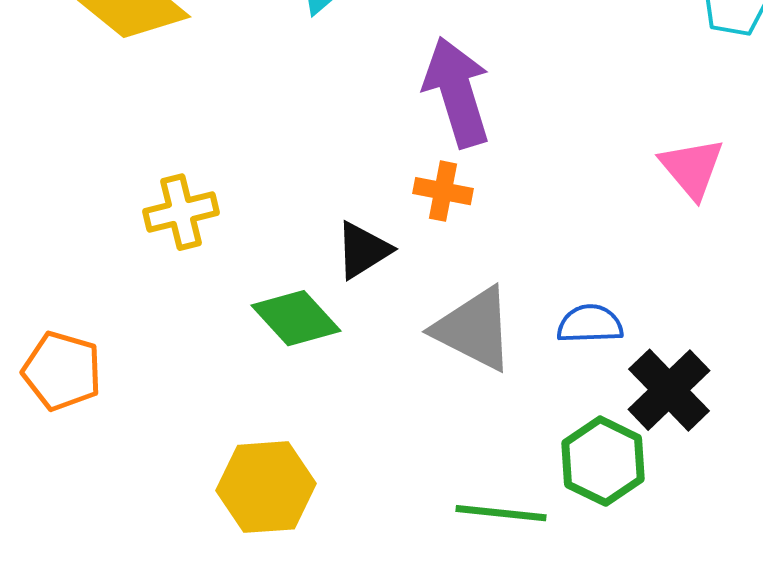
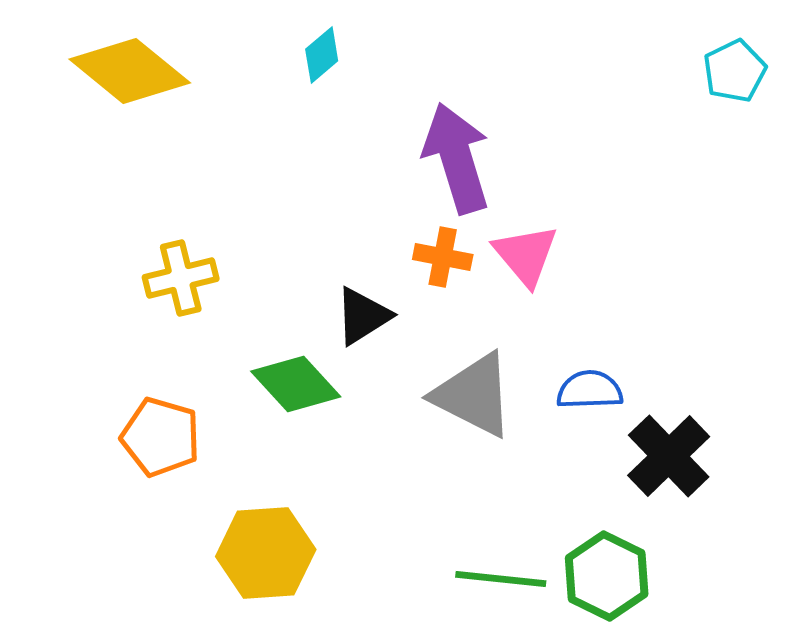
pink triangle: (692, 168) -> (526, 255), moved
orange pentagon: (62, 371) -> (161, 437), moved
green hexagon: (603, 461) -> (607, 576), moved

